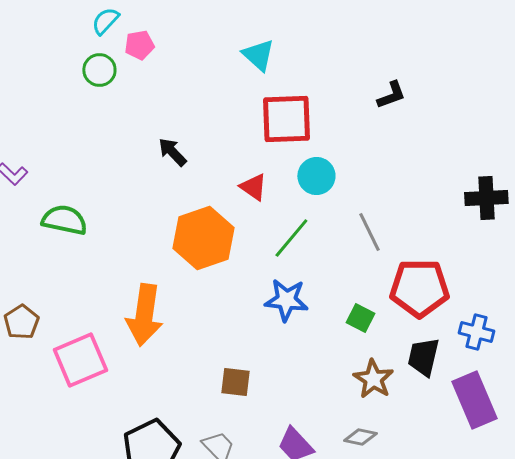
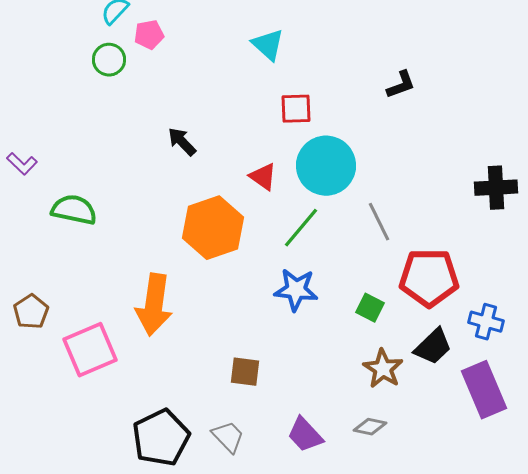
red square: (286, 119) -> (296, 109), size x0.6
cyan circle: (316, 176) -> (326, 166), size x1.6
black trapezoid: (423, 357) -> (433, 347), turned -147

